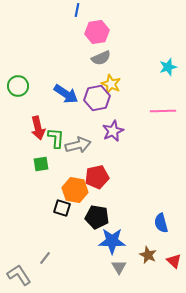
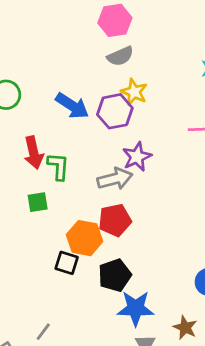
gray arrow: (78, 145) -> (115, 179), moved
black pentagon: (97, 217) -> (115, 275), turned -30

